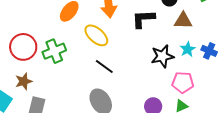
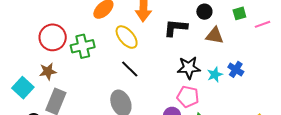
cyan star: (188, 49) -> (215, 75), moved
pink pentagon: (183, 82) -> (188, 97), moved

